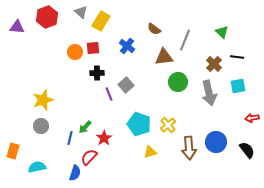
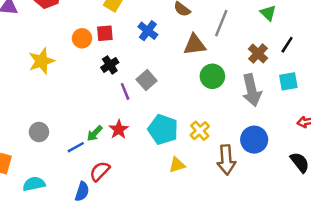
black line: (237, 57) -> (287, 45), turned -64
black cross: (97, 73) -> (110, 65), turned -32
yellow star: (43, 100) -> (41, 61), moved
blue line: (70, 138) -> (76, 147), turned 48
red star: (104, 138) -> (119, 129), moved
blue circle: (216, 142) -> (254, 140), moved

